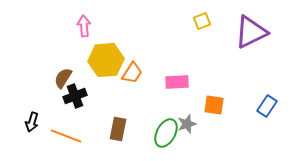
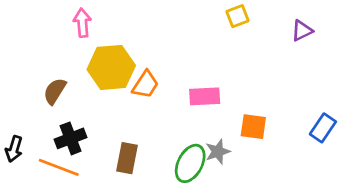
purple triangle: (251, 32) -> (302, 31), size x0.5
black cross: (75, 96) -> (71, 138), moved

